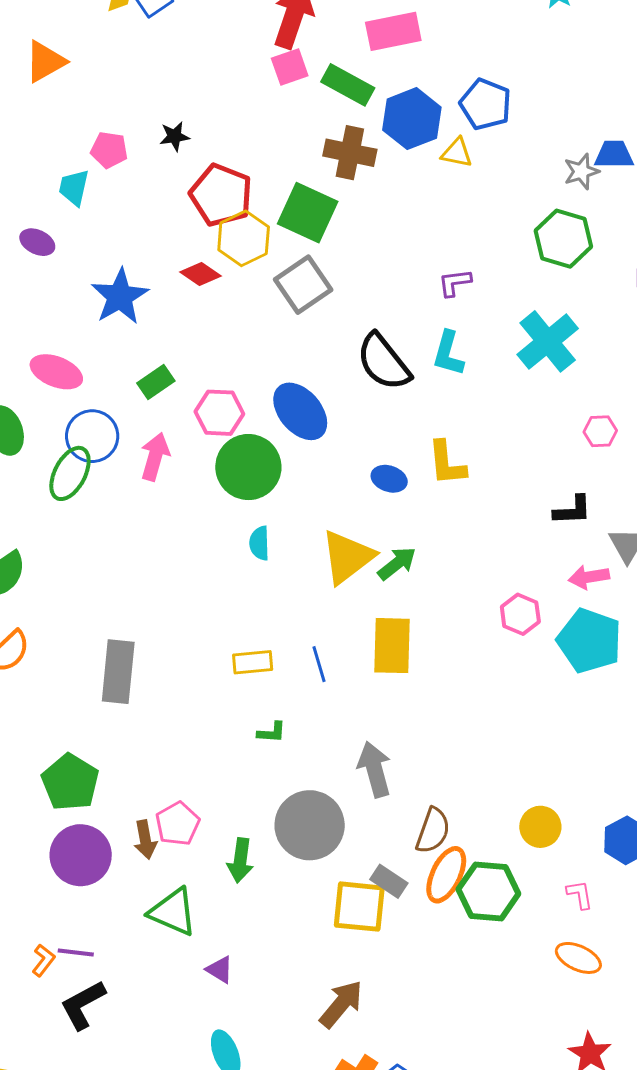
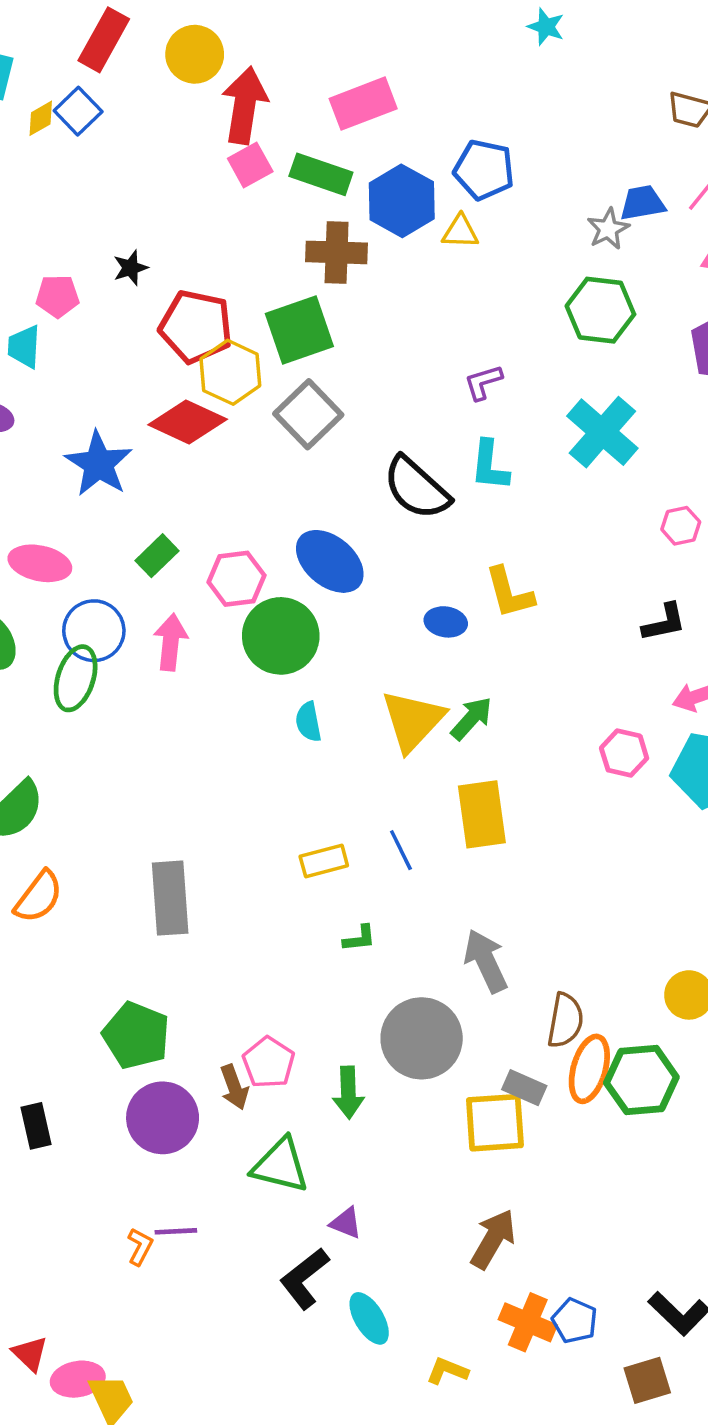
green square: (308, 213) -> (299, 330), turned -34
red diamond: (201, 274) -> (188, 422), size x1.6
black L-shape: (83, 1005) -> (304, 1278), moved

